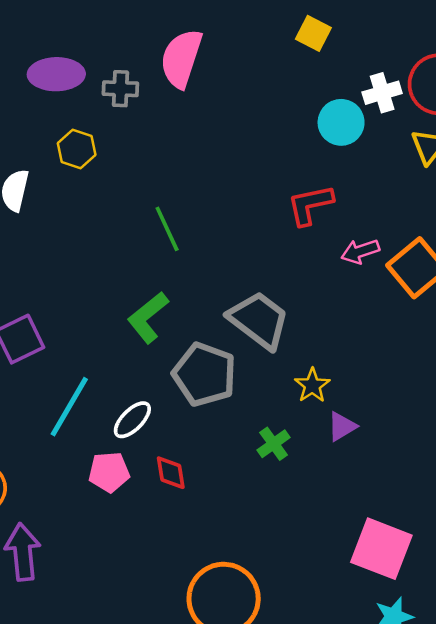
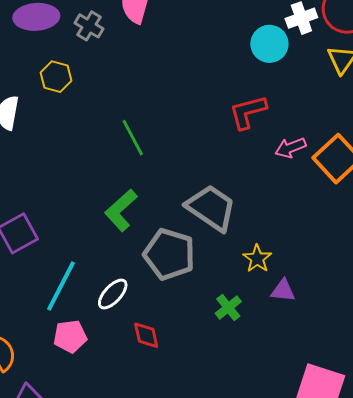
gray cross: (120, 89) -> (89, 26), turned 32
purple triangle: (342, 426) -> (283, 291), turned 40
pink pentagon: (109, 472) -> (70, 336), moved

